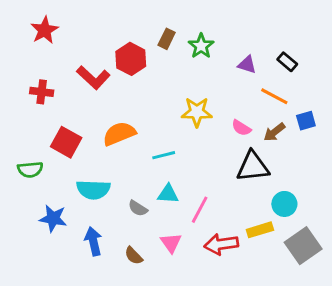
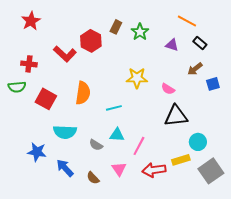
orange line: (274, 96) -> (187, 21), moved
brown arrow: (274, 132) -> (195, 69), moved
orange semicircle: (119, 134) -> (83, 93), turned 120
green semicircle: (30, 170) -> (17, 87), moved
blue arrow: (93, 241) -> (65, 168), turned -30

